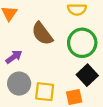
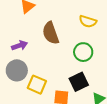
green circle: (82, 43) -> (83, 52), size x0.7

